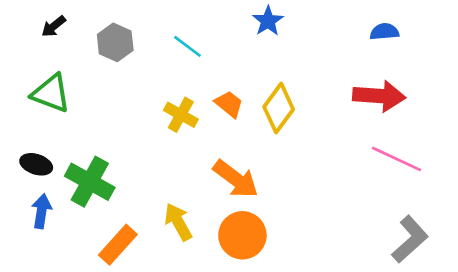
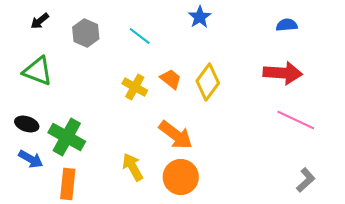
blue arrow: (42, 211) -> (31, 159), turned 110
gray L-shape: (410, 239) -> (306, 180), size x0.7
orange rectangle: (118, 245) -> (68, 184), moved, turned -36

